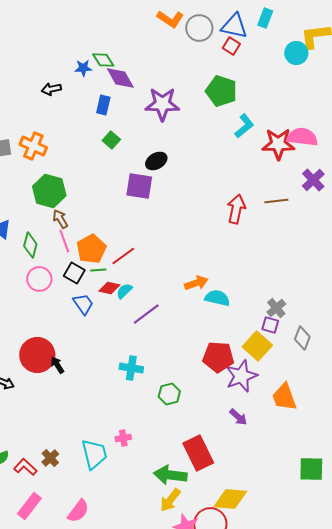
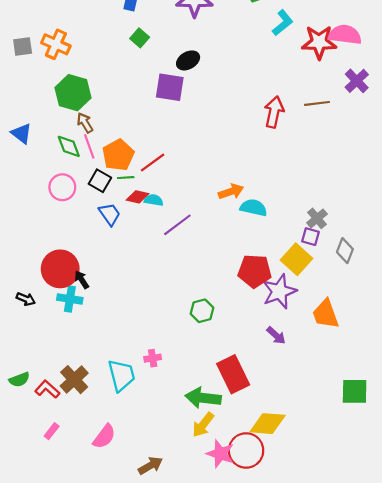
green diamond: (30, 245) -> (69, 146), moved, turned -35
cyan semicircle: (124, 291) -> (154, 200), turned 54
cyan cross: (131, 368) -> (70, 299), moved
brown cross: (50, 458) -> (74, 380), size x1.5
pink rectangle: (29, 506) -> (52, 431), size x0.6

